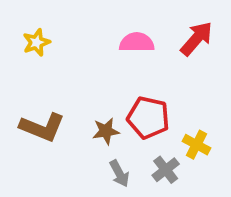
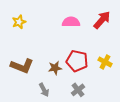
yellow cross: (196, 145) -> (105, 62), moved
gray cross: (166, 170) -> (78, 90), moved
gray arrow: (119, 174) -> (44, 90), moved

